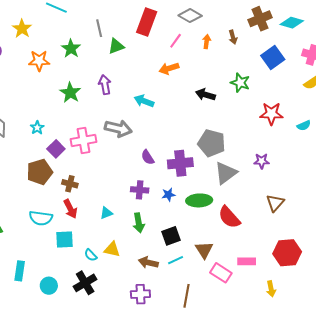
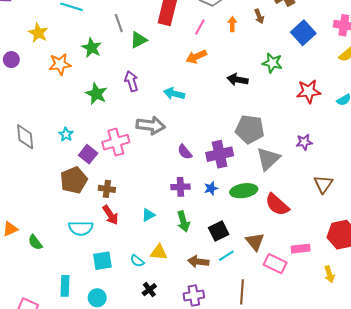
cyan square: (65, 240) -> (102, 261), moved
black cross: (85, 283) -> (149, 290), moved, size x0.6

